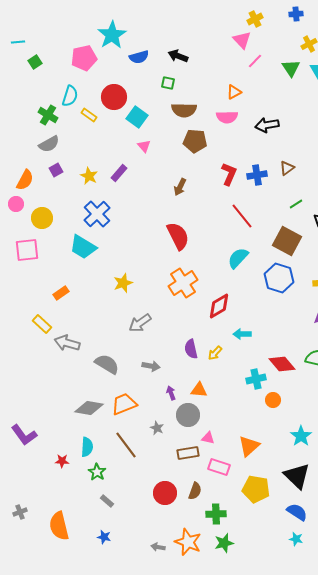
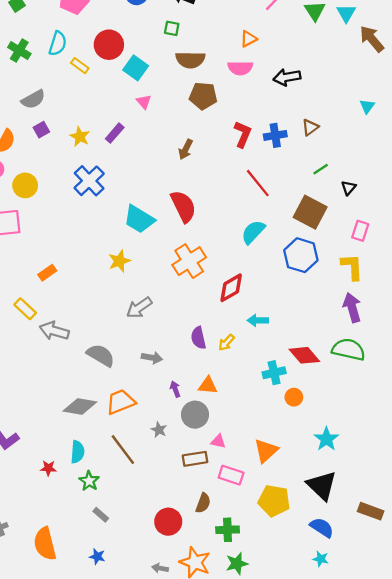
green cross: (48, 115) -> (19, 50), moved
cyan trapezoid: (83, 247) -> (139, 219), moved
red circle: (165, 493) -> (168, 522), moved

